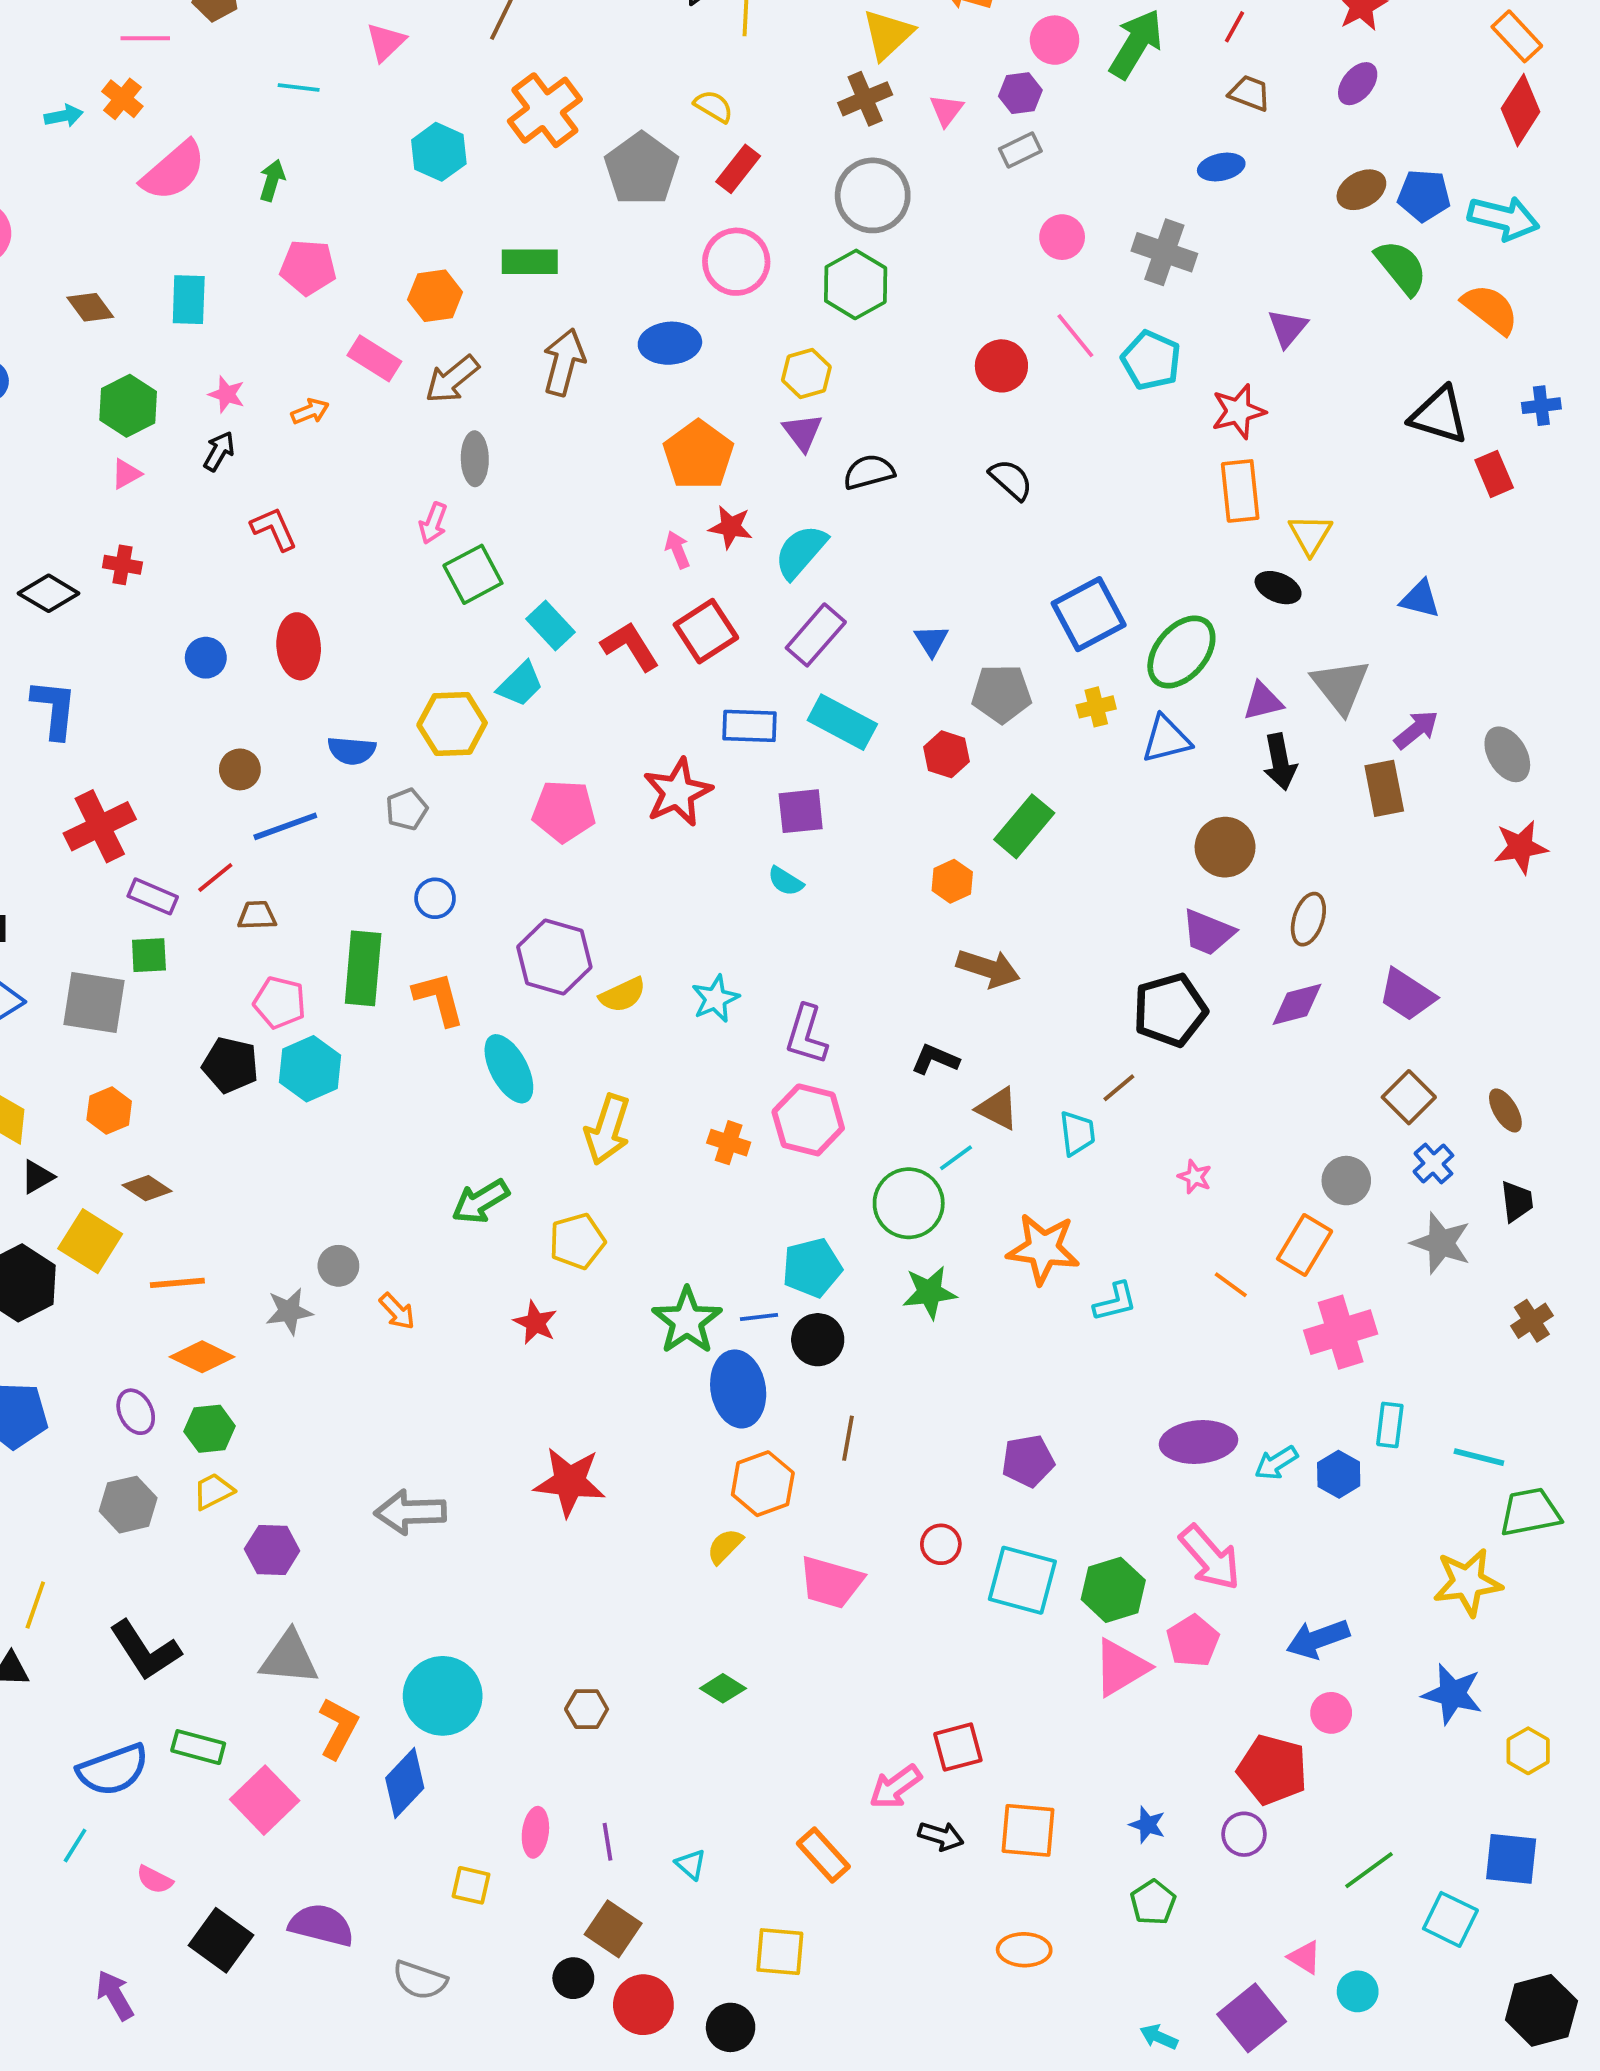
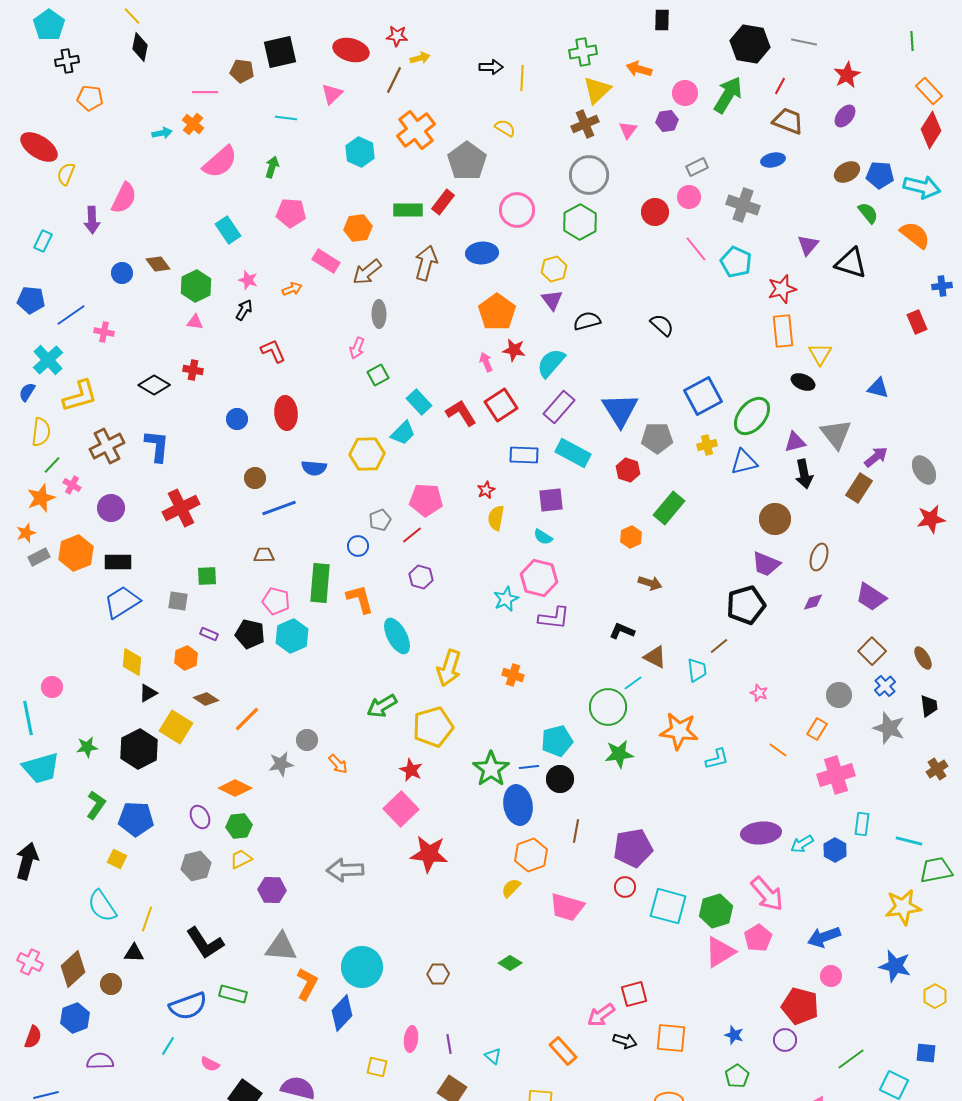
brown trapezoid: (1250, 93) -> (788, 121), size x1.4
gray rectangle: (1020, 150) -> (697, 167), moved
red rectangle: (738, 169) -> (443, 202), moved
green semicircle: (1401, 267) -> (868, 213), size x0.7
cyan rectangle: (189, 300) -> (228, 230), turned -36
brown diamond: (90, 307) -> (158, 264), moved
red circle: (1001, 366) -> (655, 212), moved
black triangle: (1439, 415) -> (851, 263), moved
pink triangle: (126, 474) -> (195, 322), turned 36
green square: (473, 574) -> (378, 375), size x0.7
blue triangle: (931, 641) -> (620, 410), size x2.0
brown rectangle: (1384, 788) -> (859, 488), turned 44
red star: (678, 792) -> (486, 490), size x0.5
gray pentagon: (407, 809) -> (380, 520), moved
red line: (215, 877) -> (412, 535), moved
purple rectangle: (153, 896) -> (209, 634), moved, size x0.7
purple hexagon: (554, 957) -> (421, 577), size x0.6
brown arrow: (988, 968) -> (650, 583), size x0.7
yellow semicircle: (623, 995) -> (496, 518), moved, turned 125
gray square: (94, 1002) -> (178, 601), size x0.6
purple diamond: (1297, 1004) -> (813, 602), size x0.7
purple L-shape: (806, 1035) -> (554, 618), turned -100
pink hexagon: (808, 1120) -> (539, 578), moved
yellow pentagon: (577, 1241) -> (433, 727), size x1.4
orange rectangle: (1305, 1245) -> (817, 729), size x0.7
orange line: (177, 1283) -> (247, 719), moved, turned -40
purple pentagon: (1028, 1461) -> (633, 848), moved, size x1.4
pink square: (265, 1800) -> (401, 809), moved
blue square: (1511, 1859) -> (926, 1053), size x0.7

